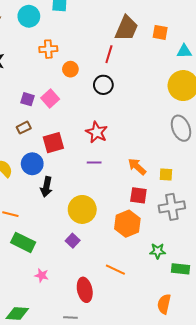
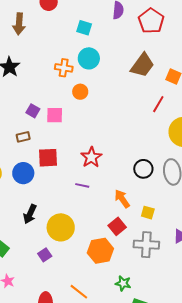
cyan circle: (29, 16) -> (89, 58), moved
red line: (109, 54) -> (158, 104), moved
black circle: (103, 85) -> (143, 169), moved
pink square: (50, 99) -> (55, 115), turned 30
black arrow: (46, 187) -> (30, 214), moved
red square: (138, 195) -> (117, 226), turned 30

